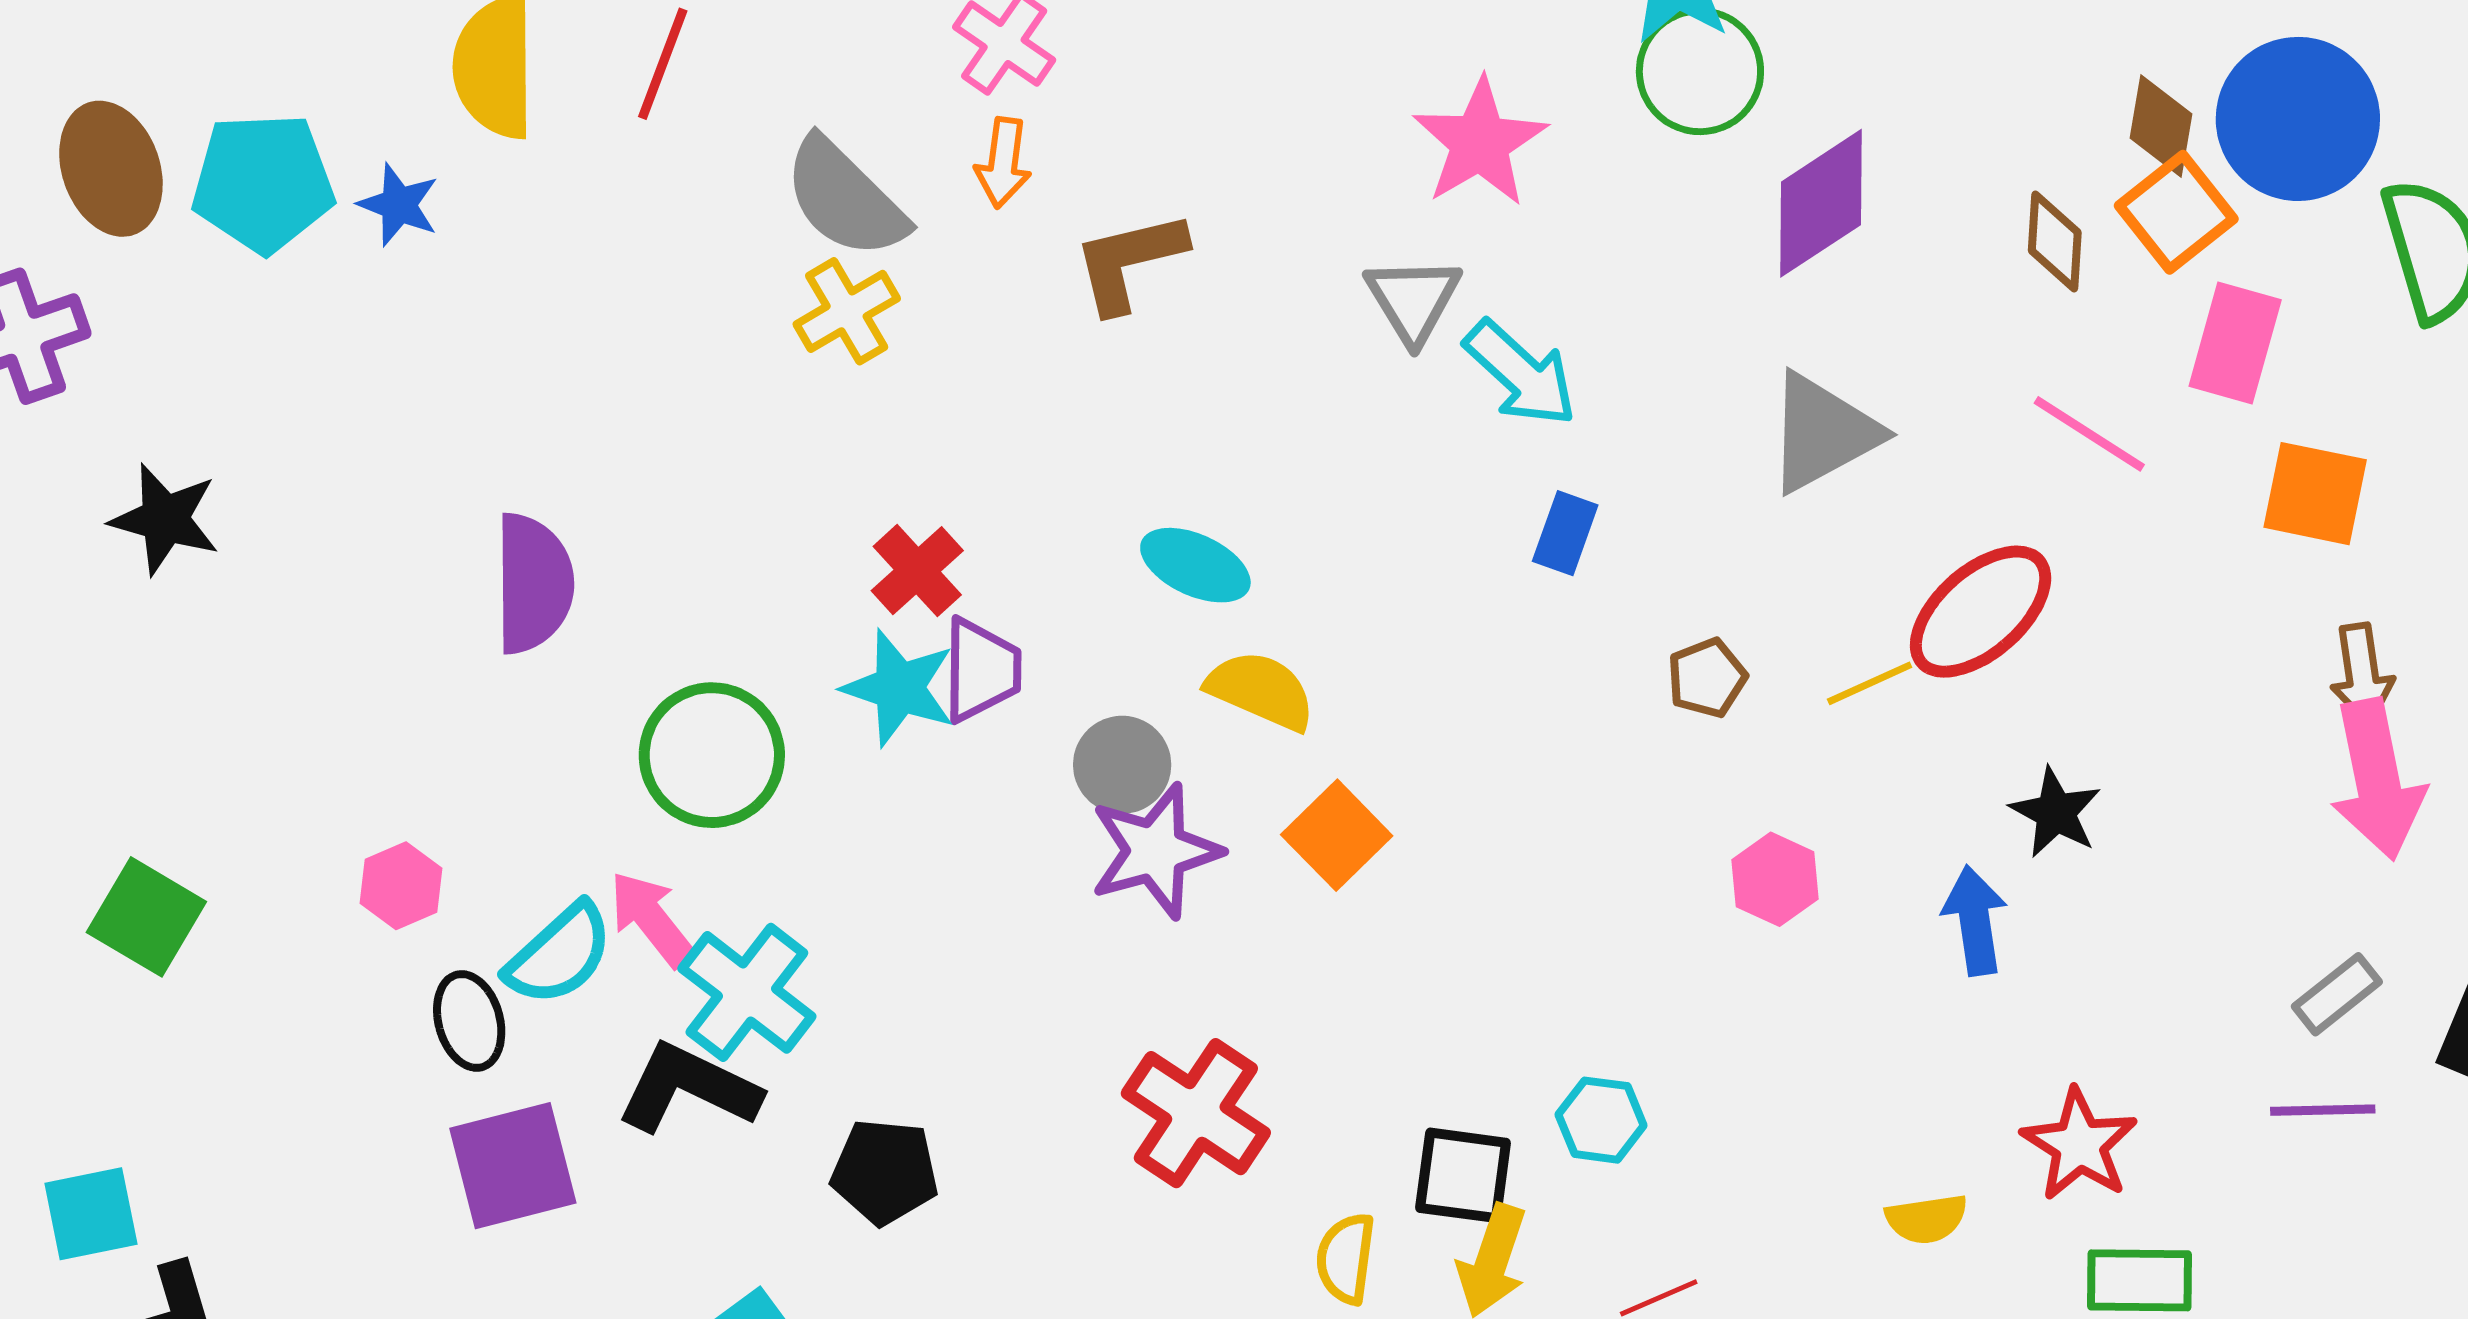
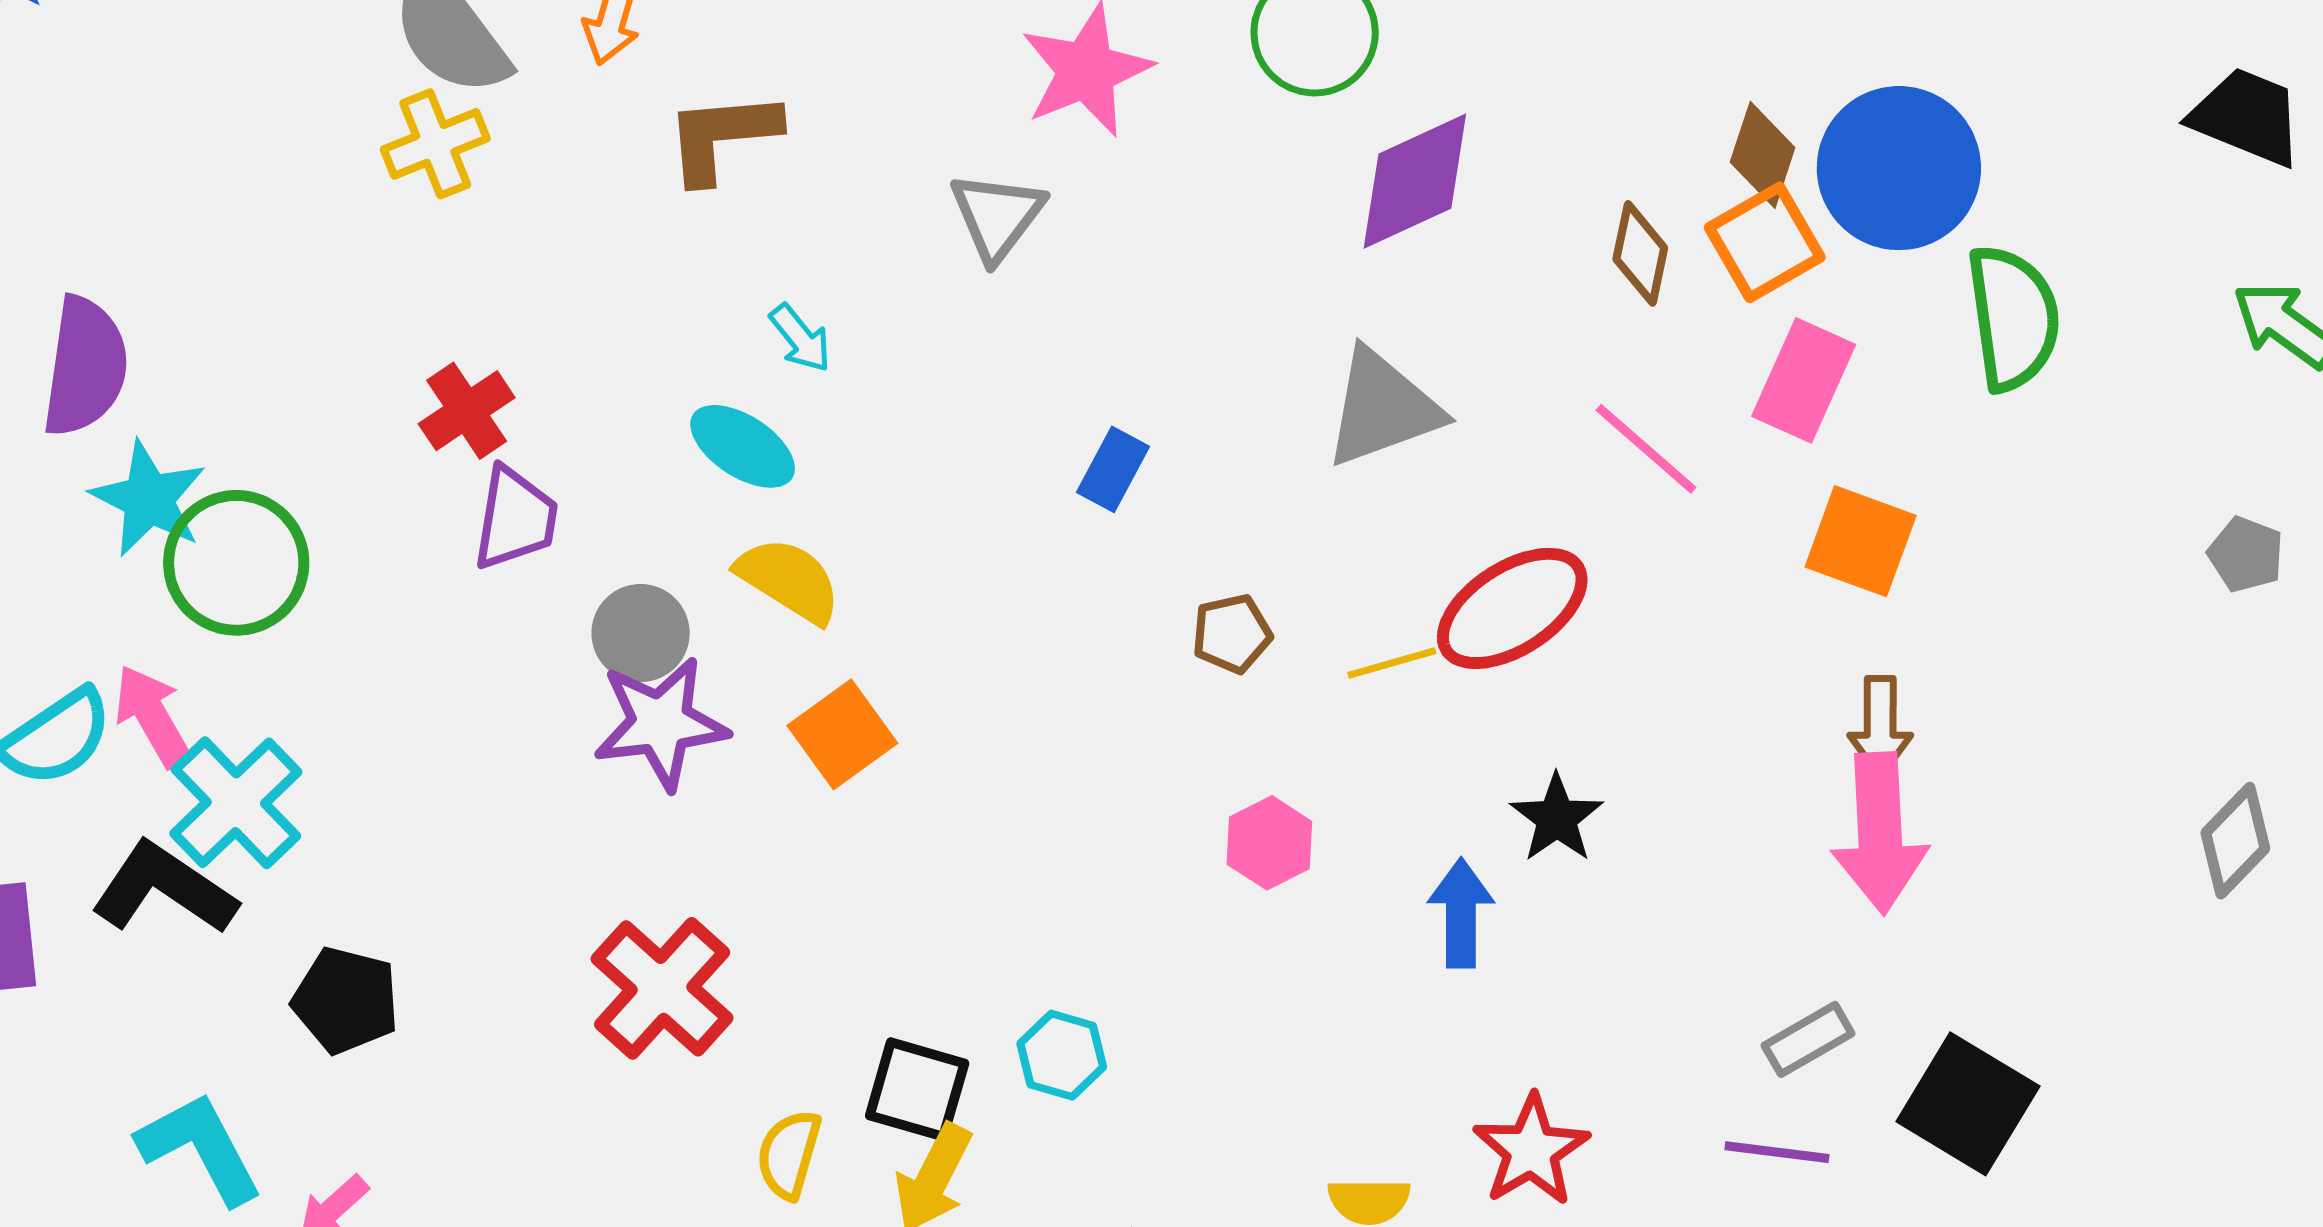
cyan arrow: (1521, 373) -> (800, 338), moved, size x0.6
cyan star: (899, 688) -> (149, 499), moved

